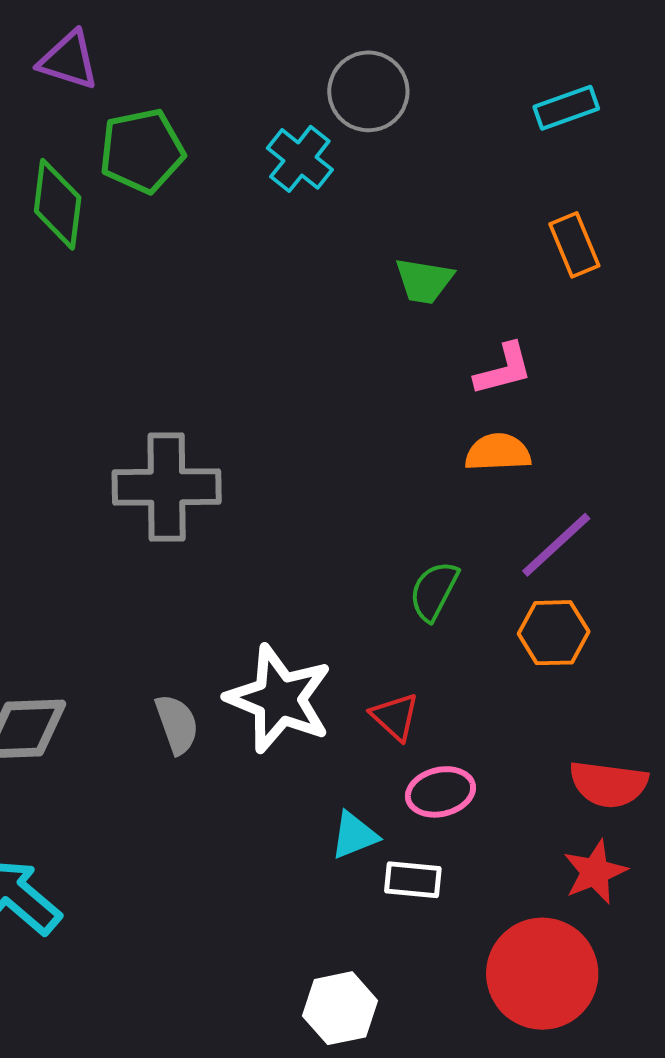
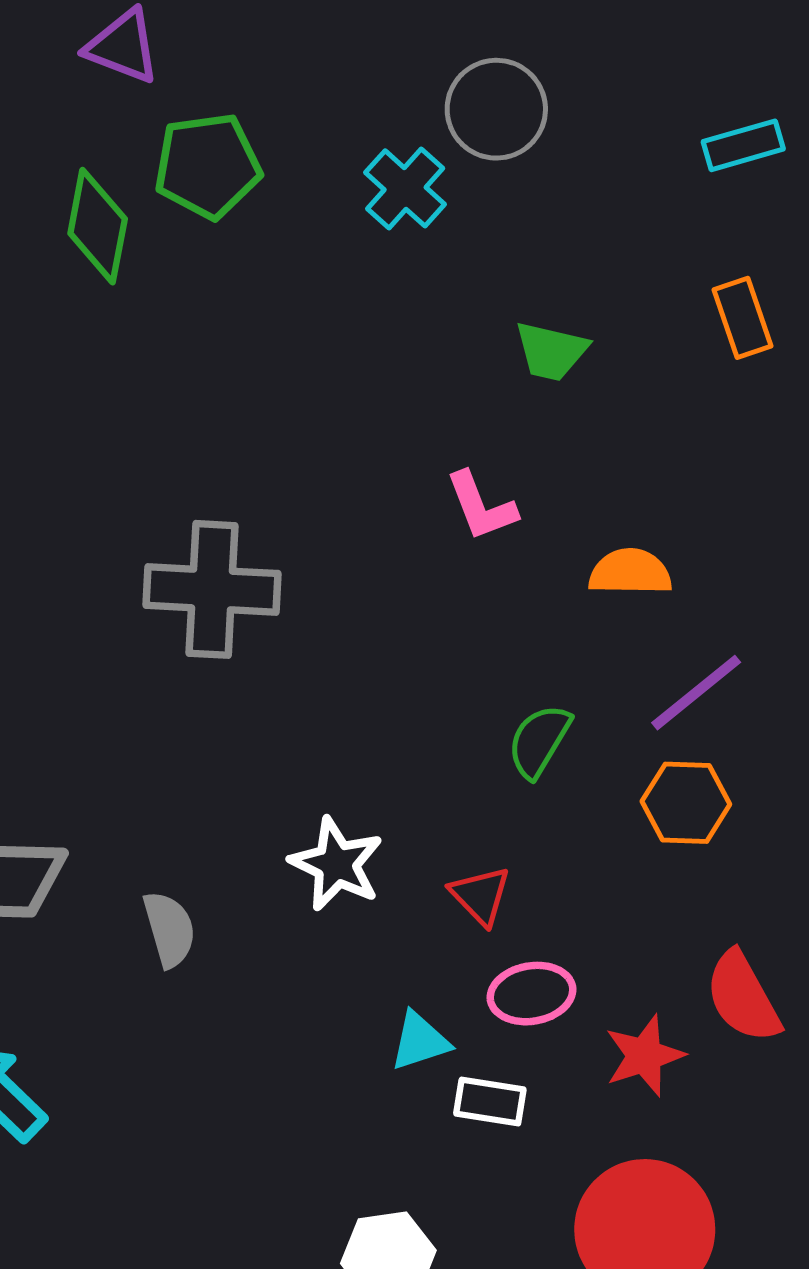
pink L-shape: (503, 369) -> (481, 506), moved, turned 80
white star: (279, 699) -> (336, 864), size x0.7
gray semicircle: (177, 724) -> (169, 929), moved
red semicircle: (609, 784) -> (743, 997), turned 50
red star: (595, 872) -> (644, 1056), moved

